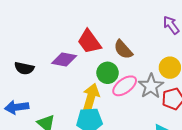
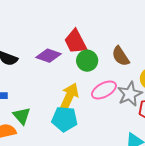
brown semicircle: (123, 49) -> (121, 56), moved
green circle: (108, 73) -> (87, 61), moved

